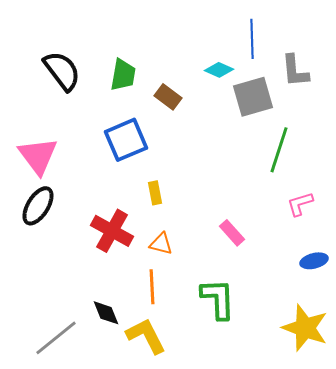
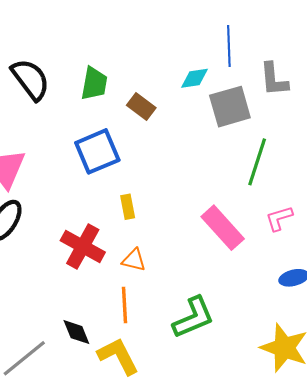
cyan diamond: (219, 70) -> (194, 78), turned -32
pink rectangle: (232, 233) -> (223, 228), moved, size x1.6
green L-shape: (218, 299) -> (193, 317), turned 69

